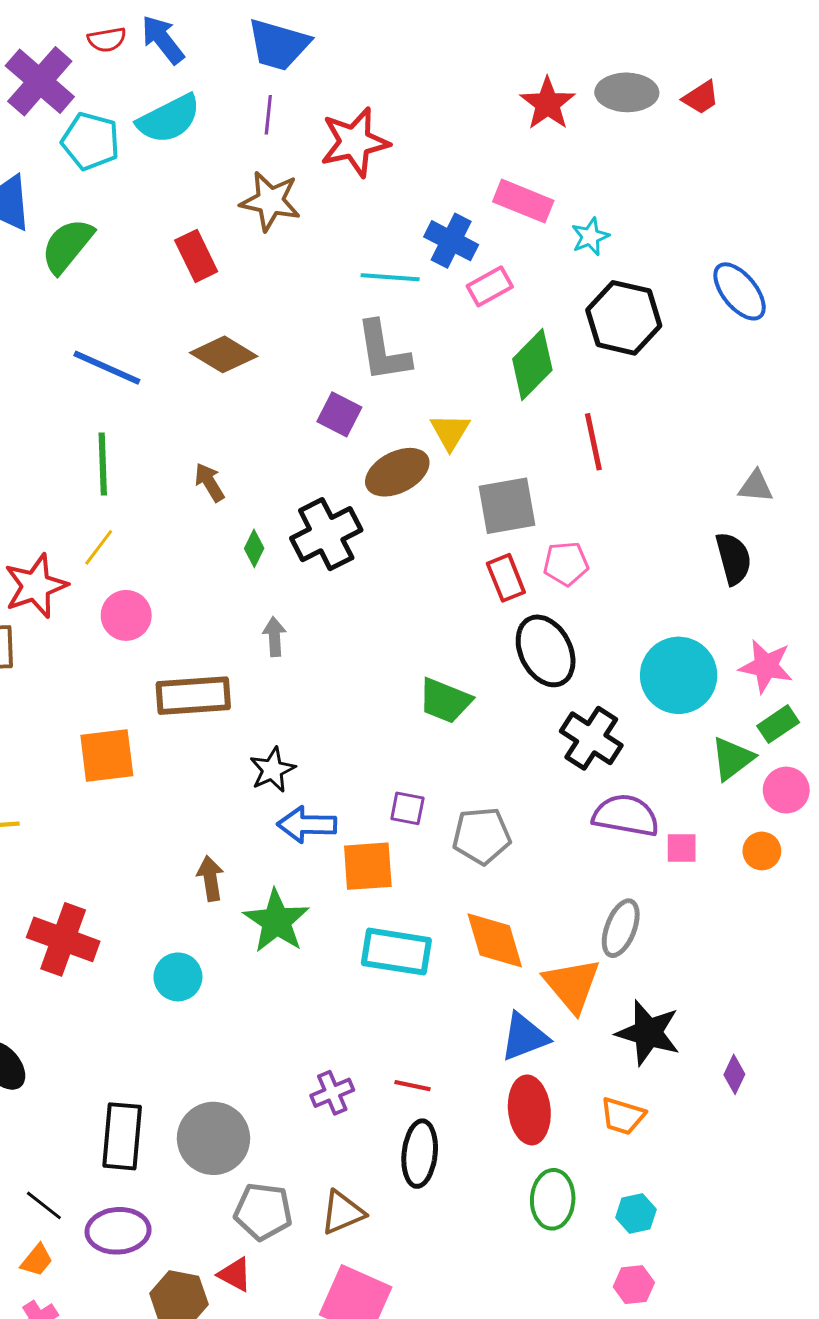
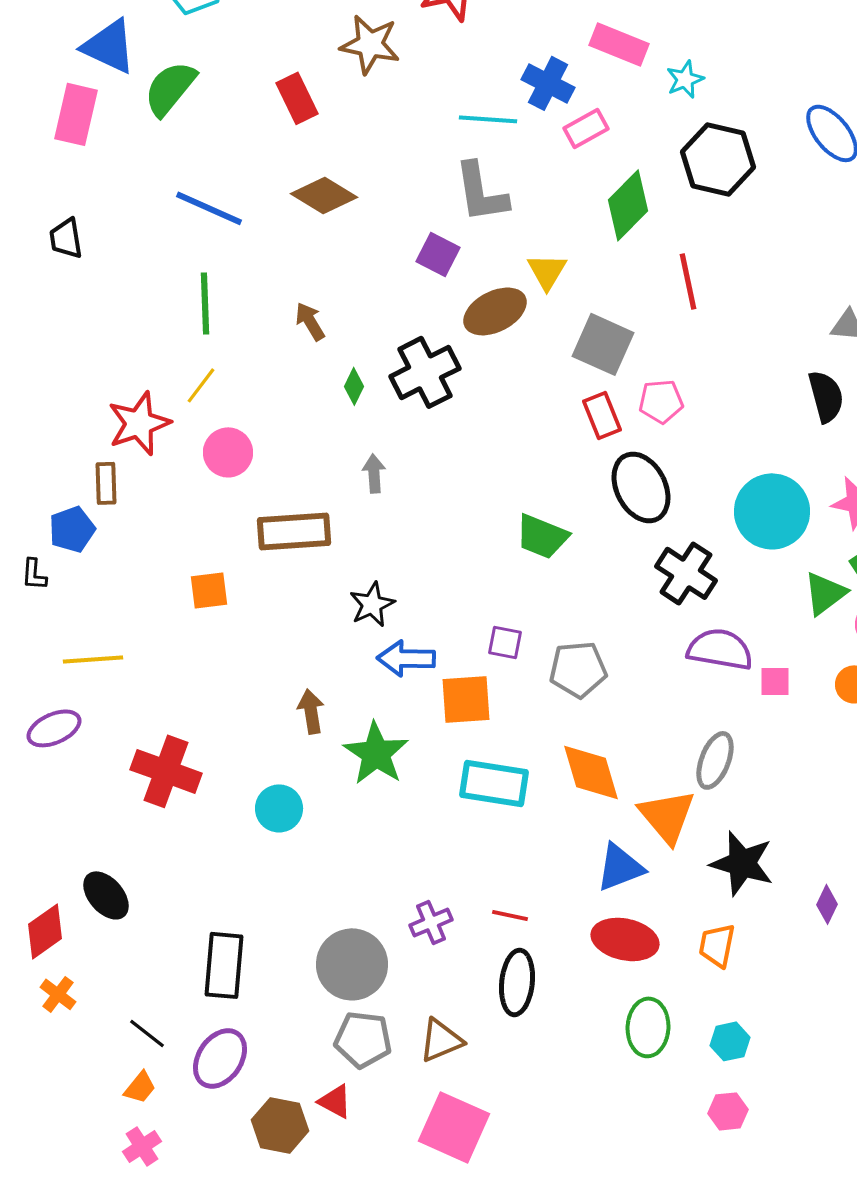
gray square: (507, 506) -> (603, 344), turned 34
orange square: (107, 756) -> (209, 590), size x0.7
red ellipse: (529, 1110) -> (625, 939), turned -72
orange trapezoid: (623, 1116) -> (717, 945), turned 84
gray circle: (213, 1138) -> (352, 964), moved
purple ellipse: (118, 1231) -> (220, 1058), turned -52

